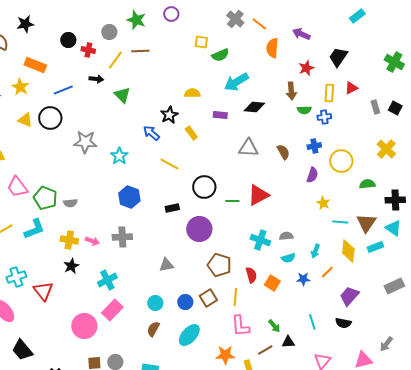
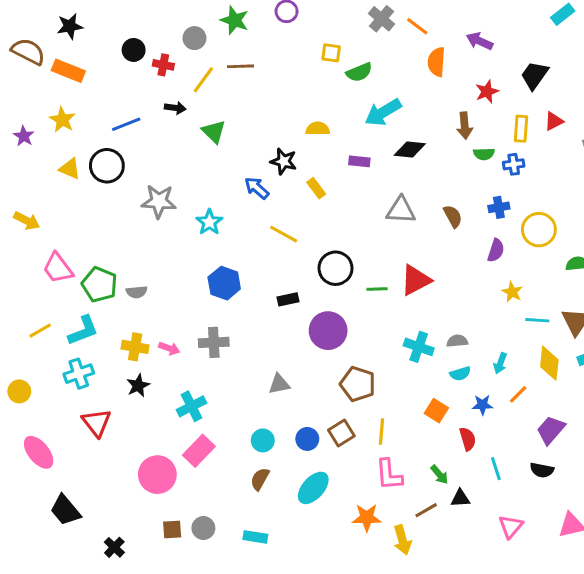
orange rectangle: (35, 65) -> (68, 71), moved
black star: (169, 115) -> (284, 161), turned -30
red semicircle: (251, 275) -> (468, 439), moved
cyan cross: (16, 277) -> (79, 374), moved

